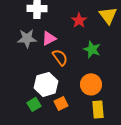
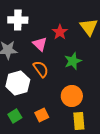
pink triangle: (49, 38) -> (40, 44), moved, turned -49
green star: (92, 49) -> (73, 61), turned 30
white hexagon: (46, 84) -> (18, 83), moved

